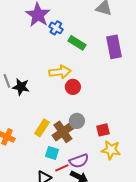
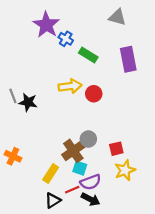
red circle: (73, 87) -> (94, 94), moved
yellow rectangle: (42, 128) -> (51, 173), moved
yellow star: (111, 150) -> (125, 170), turned -30
cyan square: (52, 153) -> (80, 168), moved

